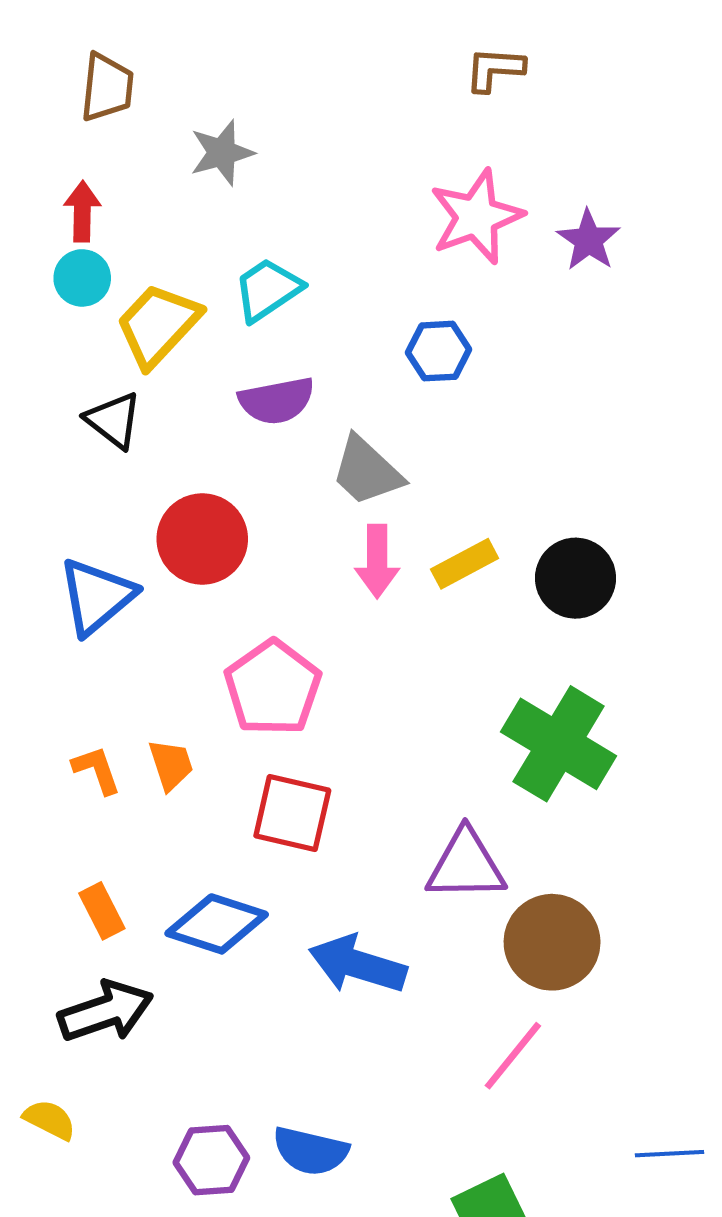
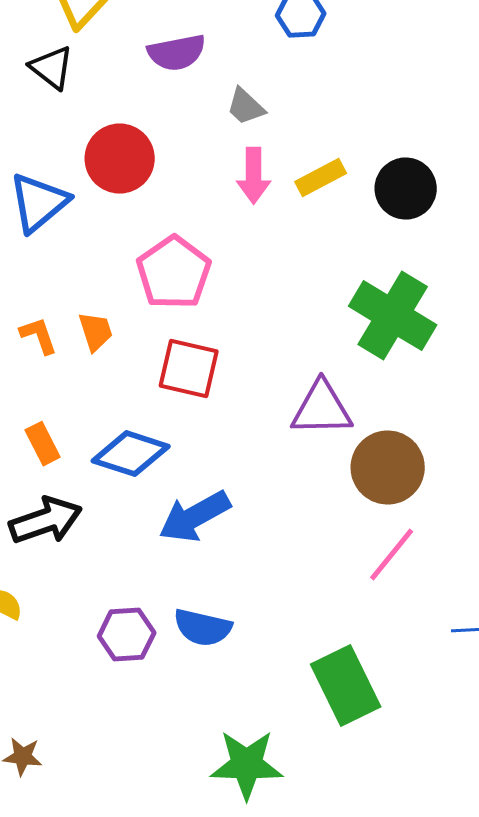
gray trapezoid: (367, 471) -> (246, 107), size x0.7
blue arrow: (358, 964) -> (195, 517), moved, turned -46
pink line: (513, 1056) -> (392, 555), moved

